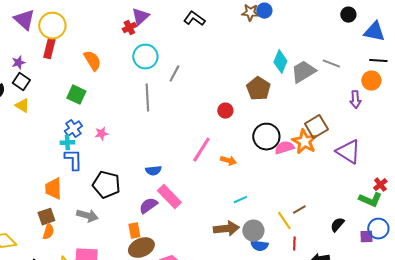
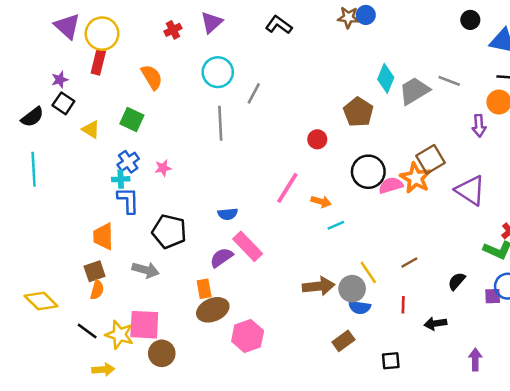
red cross: (129, 28) -> (173, 30), moved
yellow triangle: (22, 106) -> (91, 129), moved
cyan line: (240, 200) -> (336, 225), moved
yellow line: (284, 221) -> (368, 272), moved

